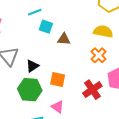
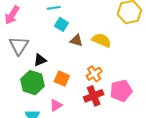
yellow semicircle: (103, 31) -> (101, 40), moved
orange cross: (99, 55) -> (94, 74), moved
pink triangle: (58, 107) -> (56, 105), turned 40

